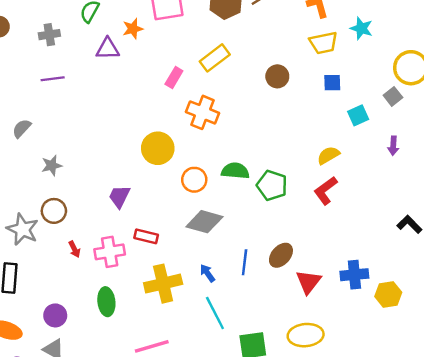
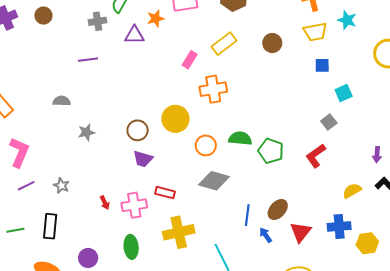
gray cross: (49, 35) -> (98, 21), moved
brown circle: (277, 76) -> (272, 43), moved
gray square: (393, 96) -> (329, 122), moved
orange cross: (202, 112) -> (213, 89), turned -32
gray semicircle: (22, 128) -> (62, 101), turned 48
purple arrow: (393, 146) -> (377, 155), moved
yellow semicircle: (328, 155) -> (352, 191), moved
purple trapezoid: (119, 196) -> (143, 159), turned -100
brown circle: (54, 211) -> (138, 130), moved
gray star: (23, 229) -> (61, 186), size x0.6
blue arrow: (207, 273) -> (266, 235), moved

